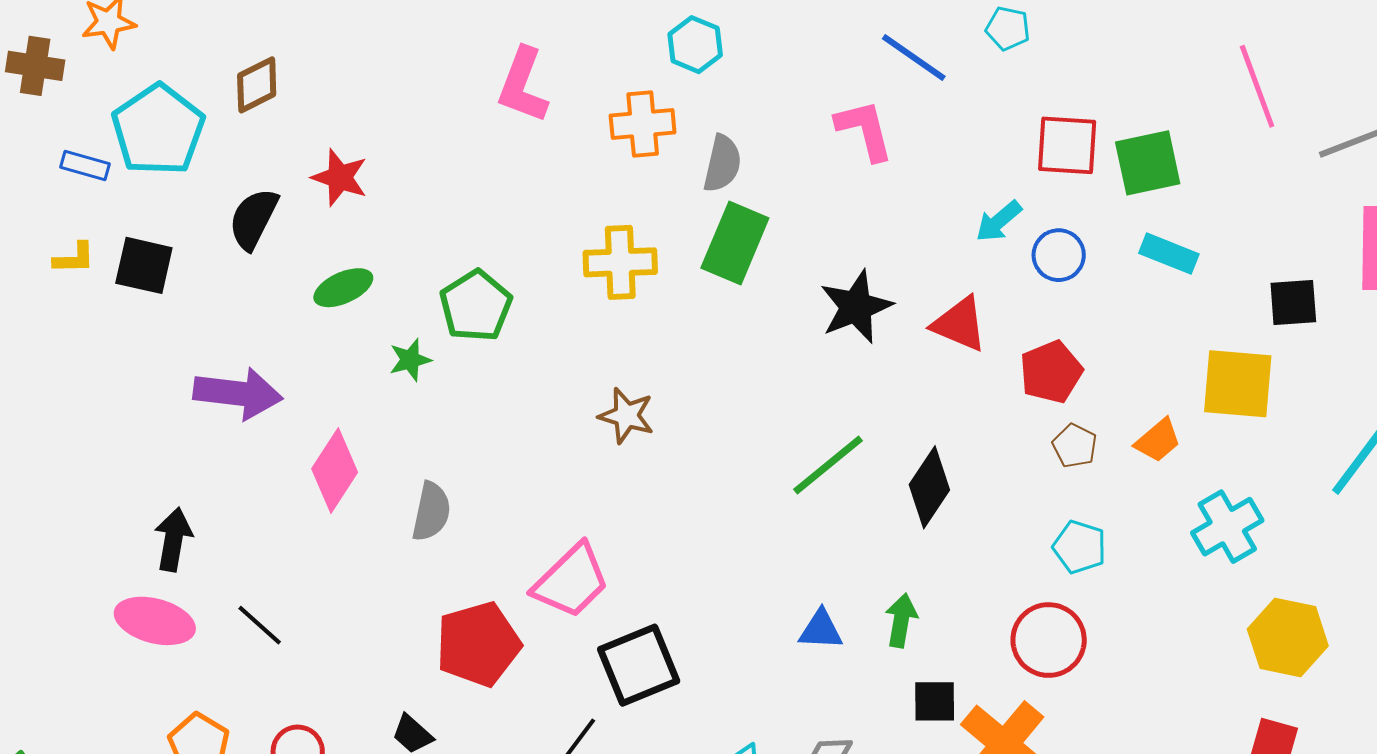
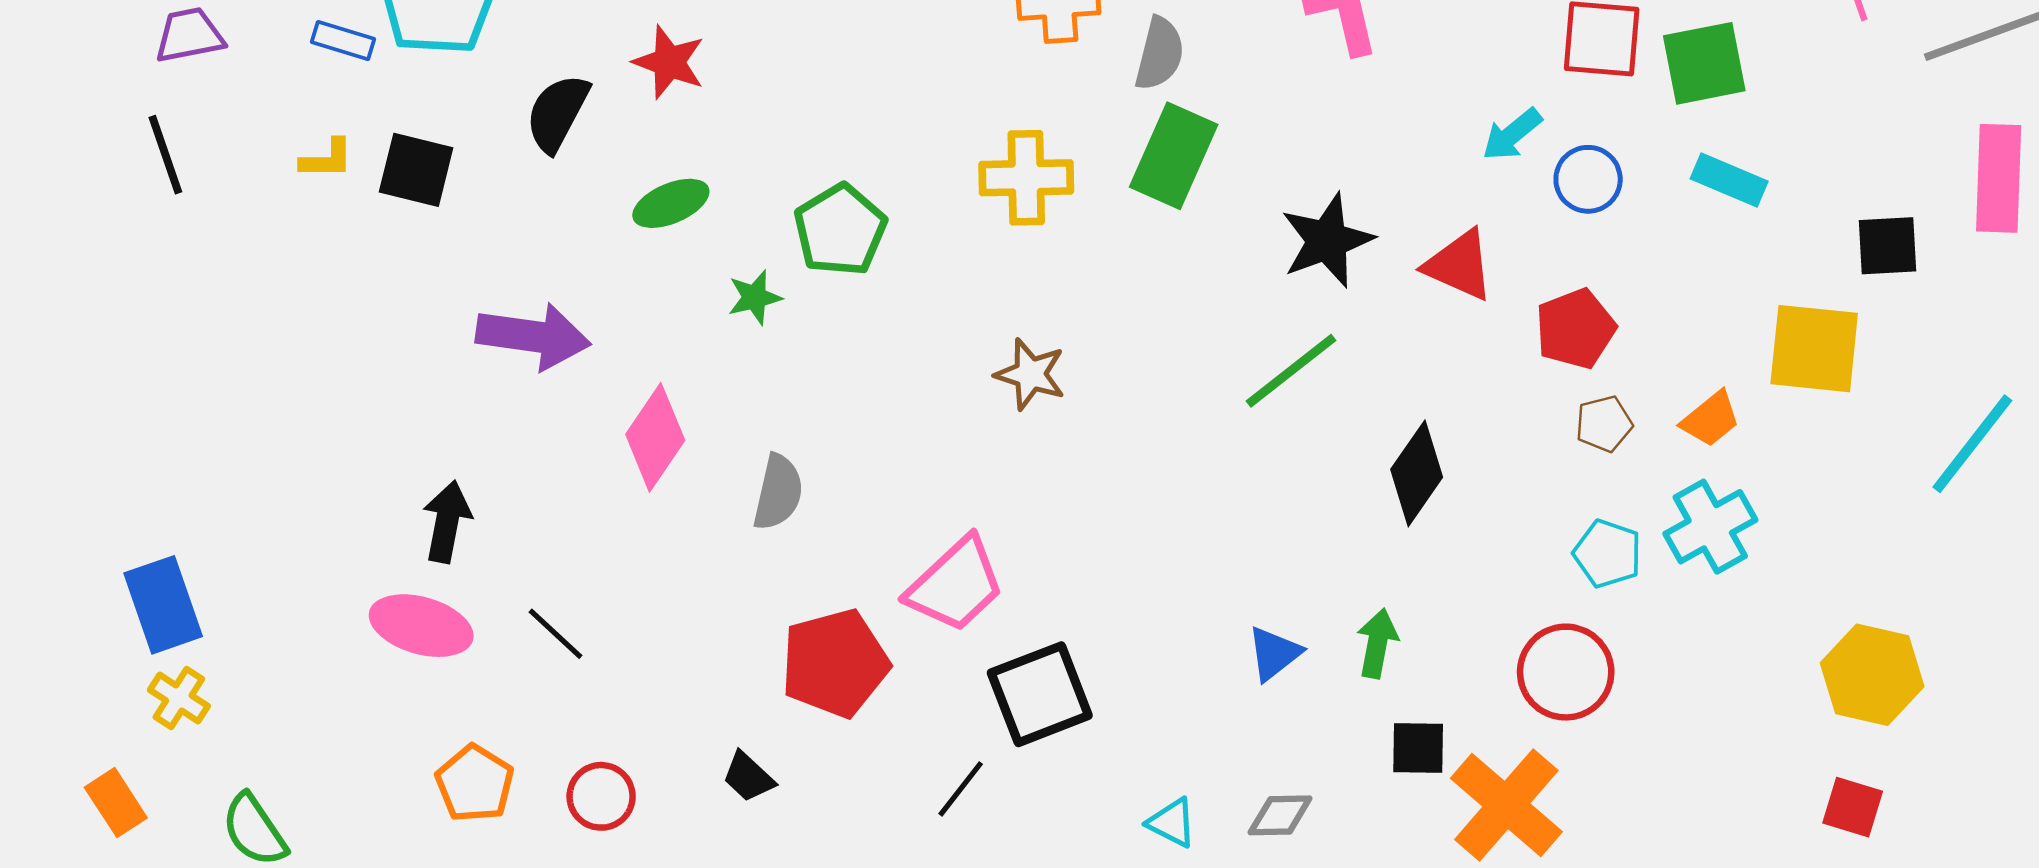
brown pentagon: (1075, 446) -> (1604, 424), turned 30
green line: (828, 465) -> (1291, 371), moved
cyan cross: (1227, 527) -> (1710, 527), moved
blue triangle: (821, 630) -> (1274, 653), turned -42

